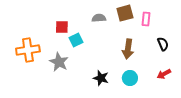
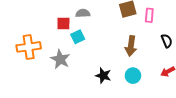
gray semicircle: (99, 18) -> (83, 13), moved

